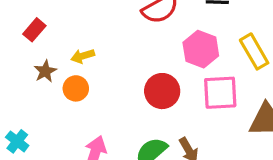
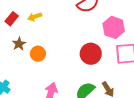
yellow arrow: (83, 56) -> (35, 17), moved

